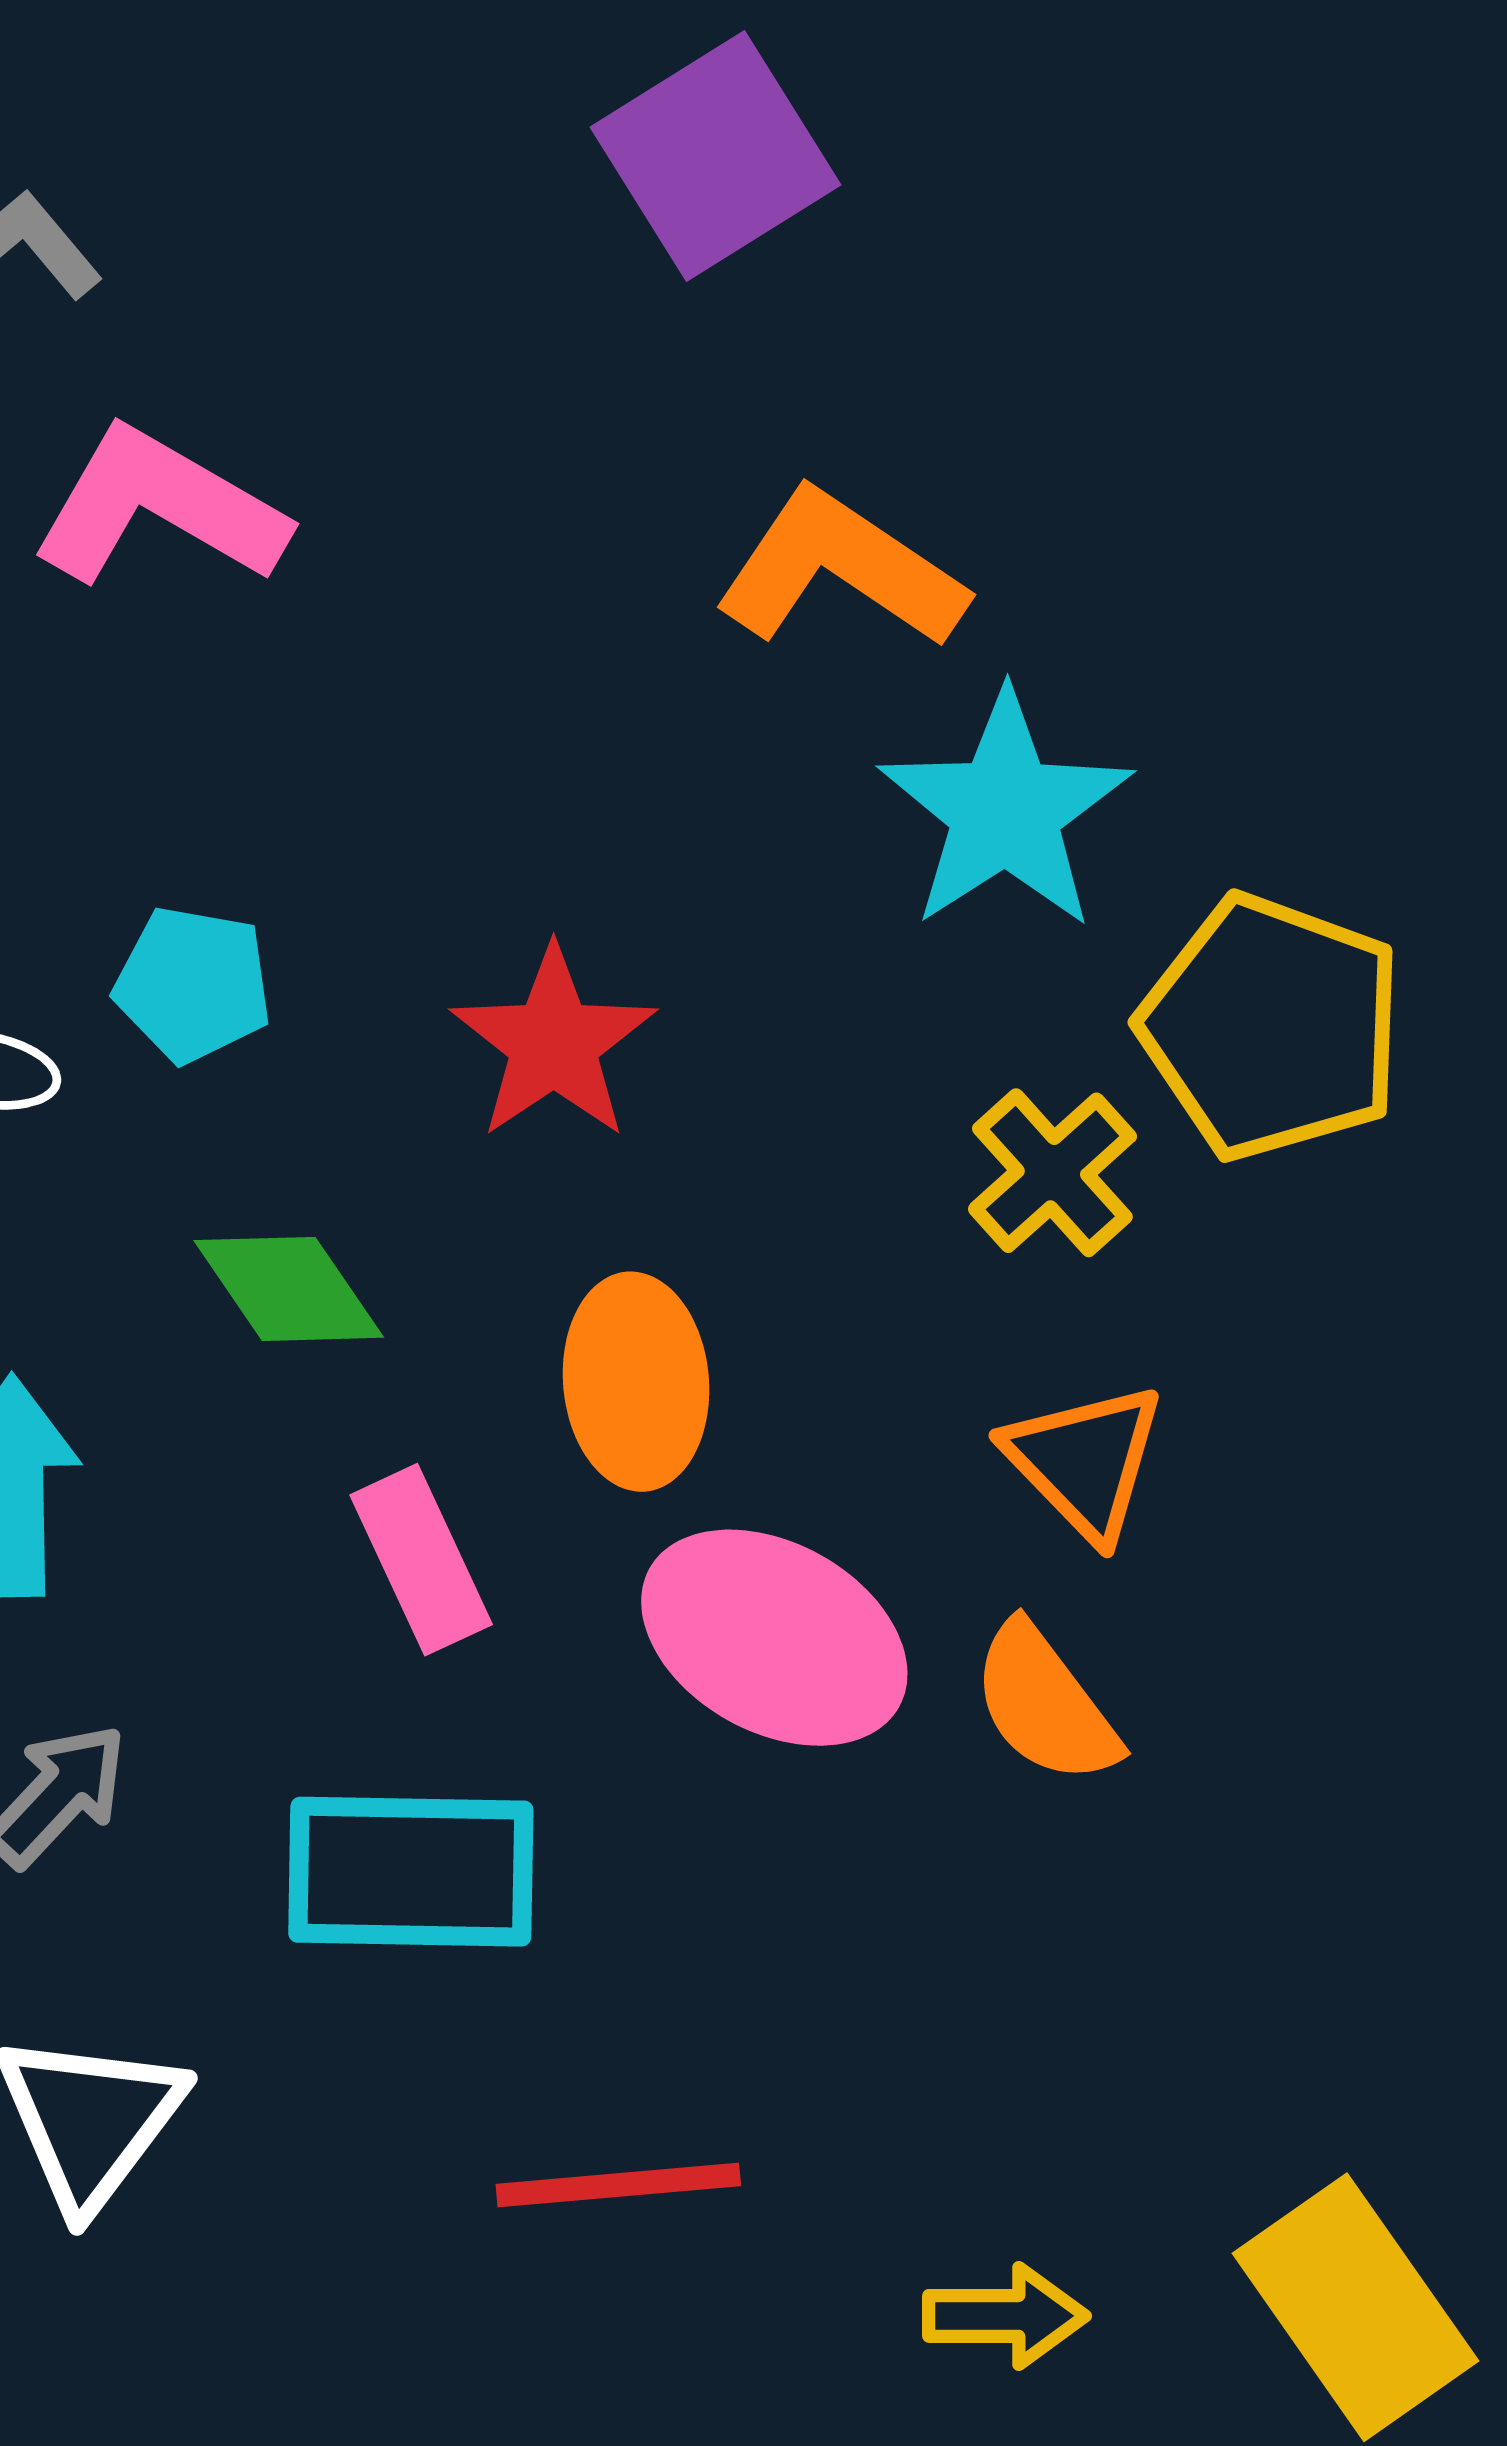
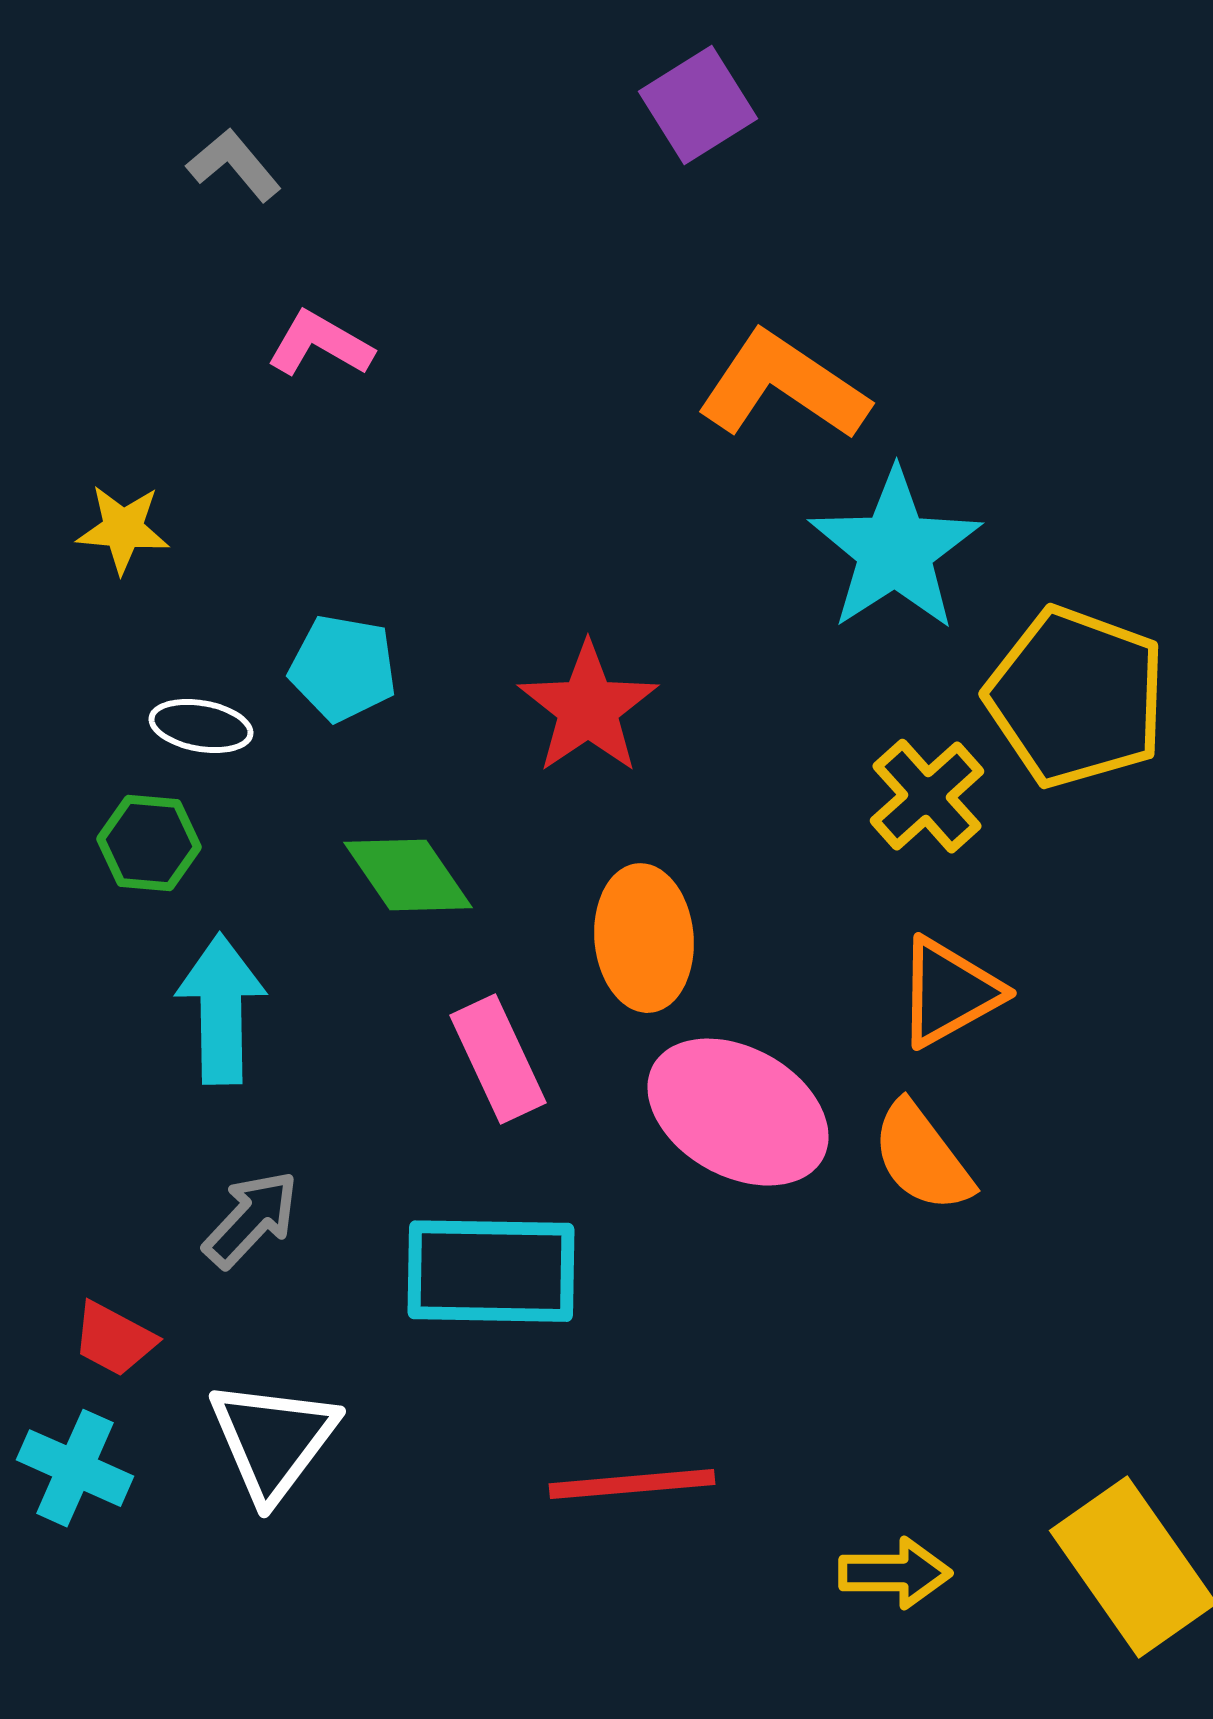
purple square: (715, 156) -> (698, 105), size x0.7
pink L-shape: (159, 508) -> (320, 344), size x0.6
orange triangle: (1085, 1461) -> (949, 992), turned 45

